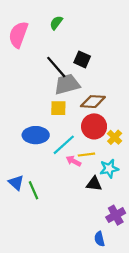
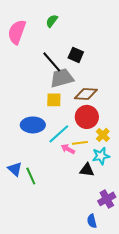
yellow cross: (115, 137) -> (103, 135), moved

